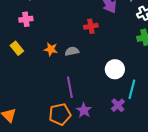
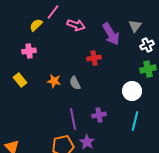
gray semicircle: (72, 51) -> (75, 83), turned -104
white circle: (115, 69) -> (132, 91), moved
purple cross: (118, 105) -> (99, 115), moved, turned 32

